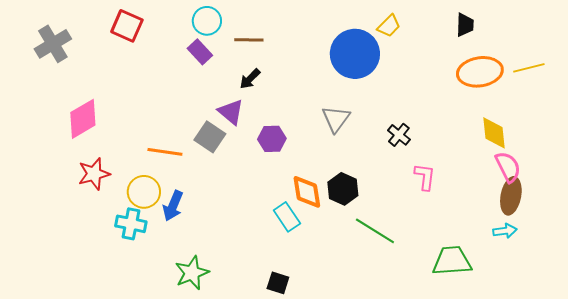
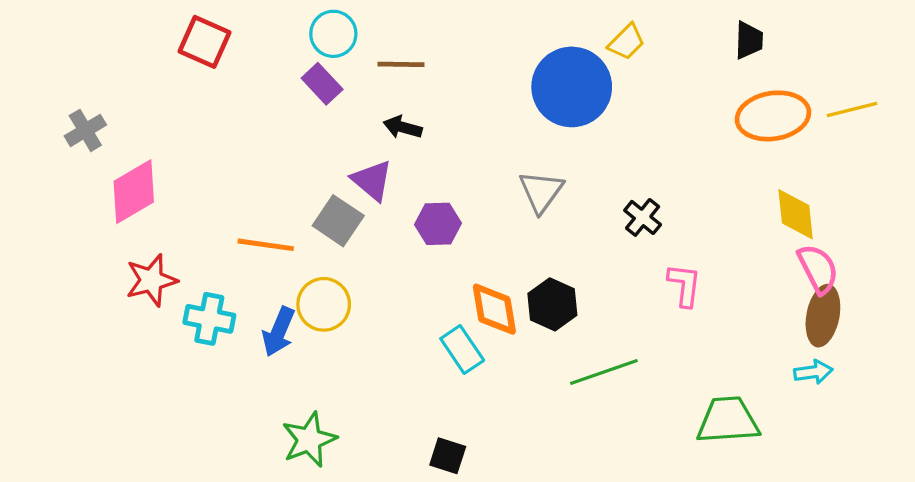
gray cross: (53, 44) -> (85, 130), moved, size x0.7
black arrow: (250, 79) -> (403, 127), turned 60
yellow circle: (144, 192) -> (324, 304), moved
cyan cross: (131, 224) -> (209, 319), moved
green line: (375, 231) -> (604, 372), turned -51

